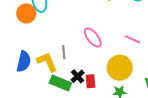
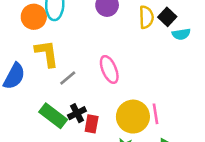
pink line: (133, 39) -> (155, 114), moved, turned 42
gray line: (64, 52) -> (68, 78), turned 40
yellow L-shape: (47, 62) -> (47, 54), moved

